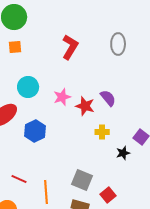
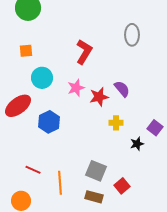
orange square: (15, 47) -> (26, 51), moved
red L-shape: (70, 47) -> (84, 52), moved
red star: (85, 106) -> (99, 97), turned -30

